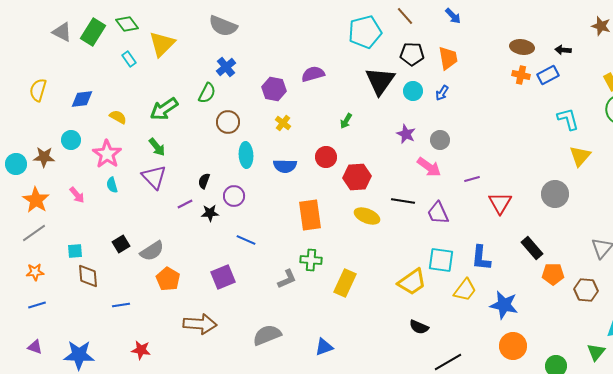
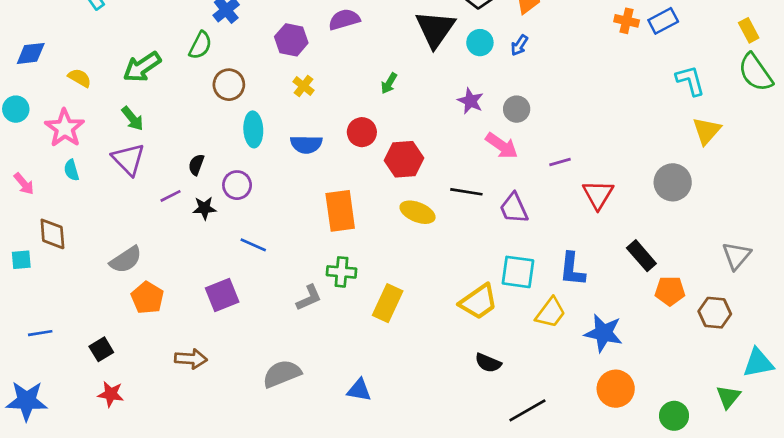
black square: (121, 244) -> (101, 349), moved
brown diamond: (88, 276) -> (52, 234), moved
blue line: (121, 305) -> (40, 333), moved
brown arrow: (200, 324) -> (191, 359), size x0.7
blue triangle: (324, 347) -> (359, 390), turned 30

